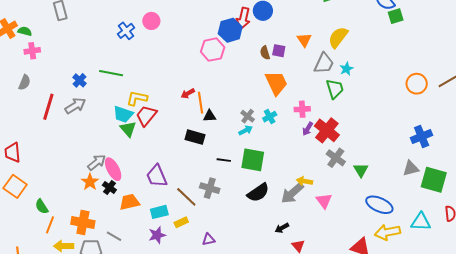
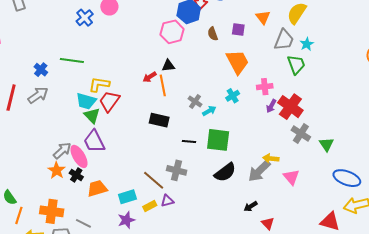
brown semicircle: (265, 53) -> (213, 34), moved
black triangle: (209, 116) -> (168, 66), moved
gray cross: (248, 116) -> (195, 101), moved
purple trapezoid: (157, 176) -> (94, 141), moved
purple triangle: (208, 239) -> (167, 201), moved

